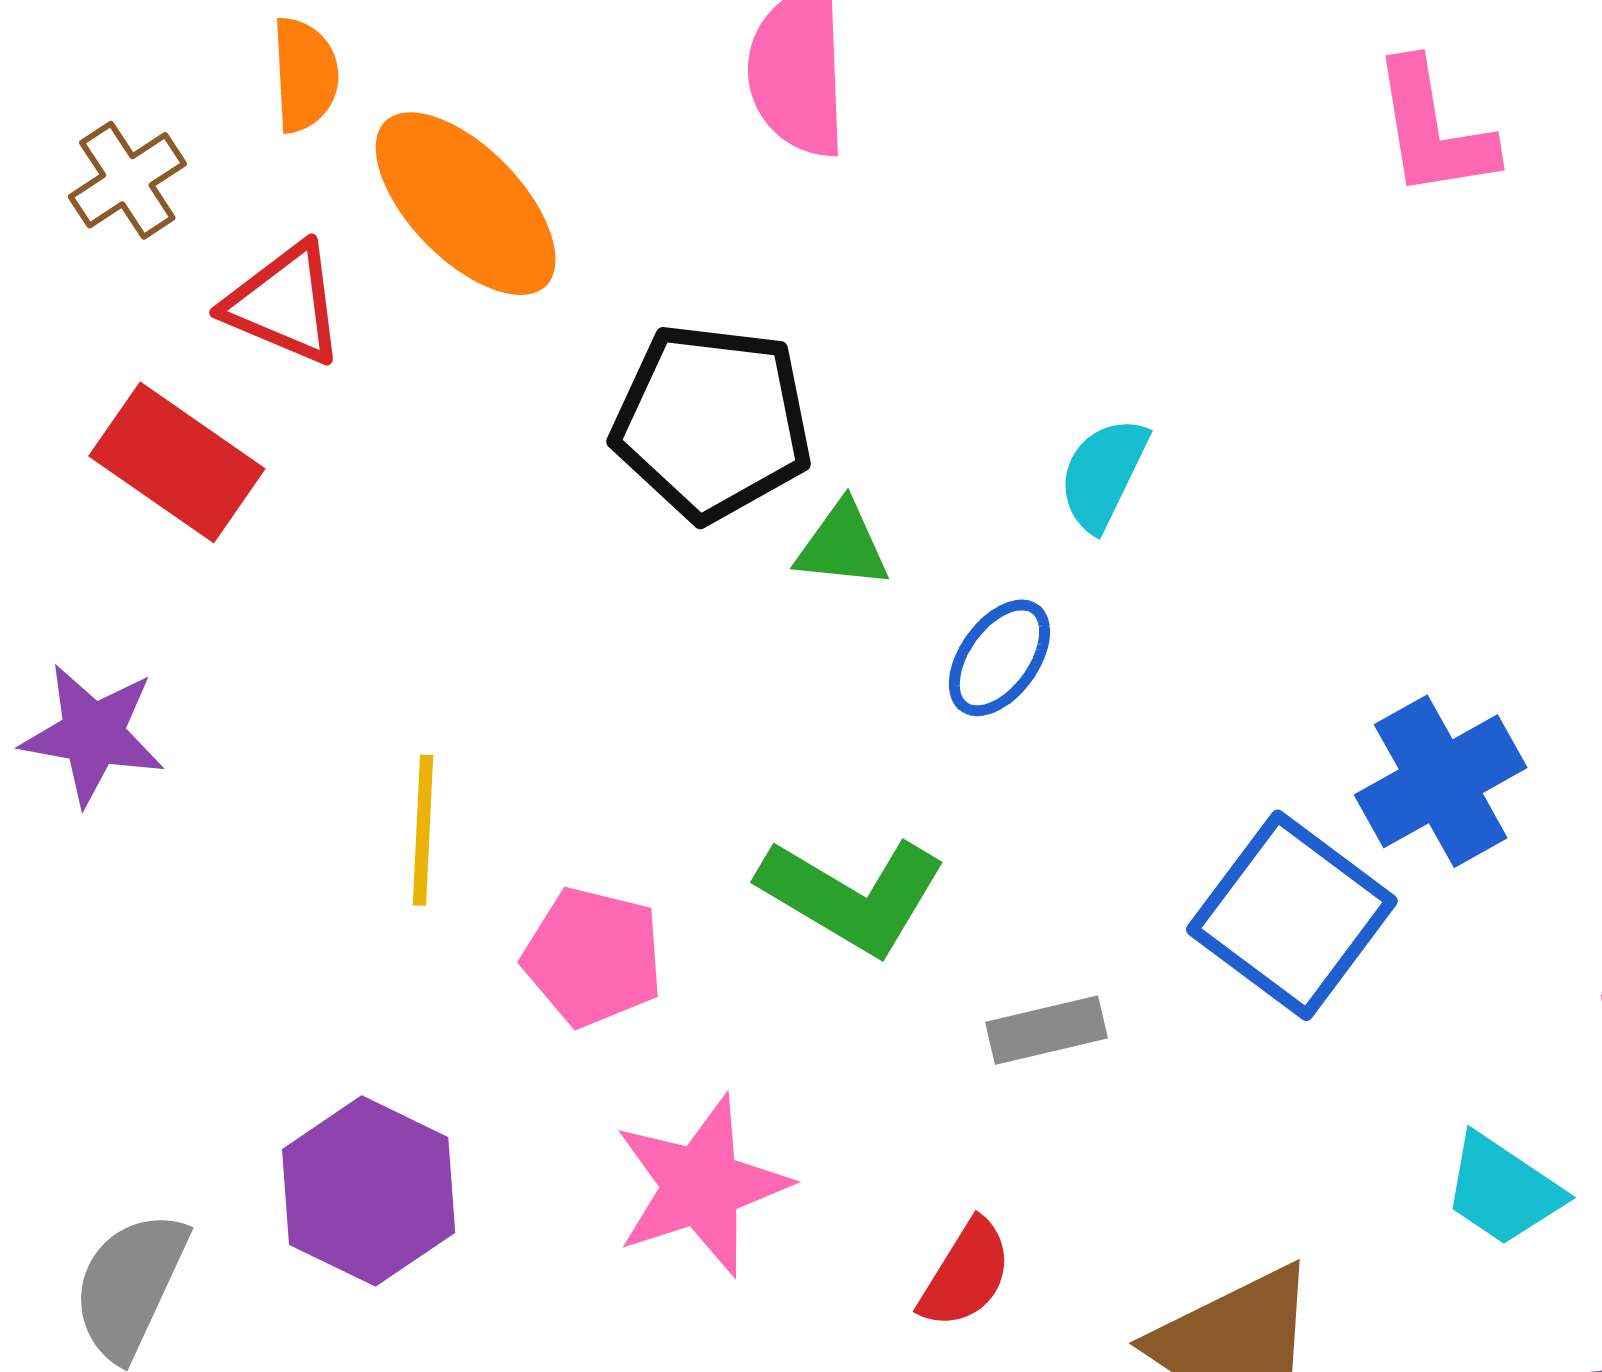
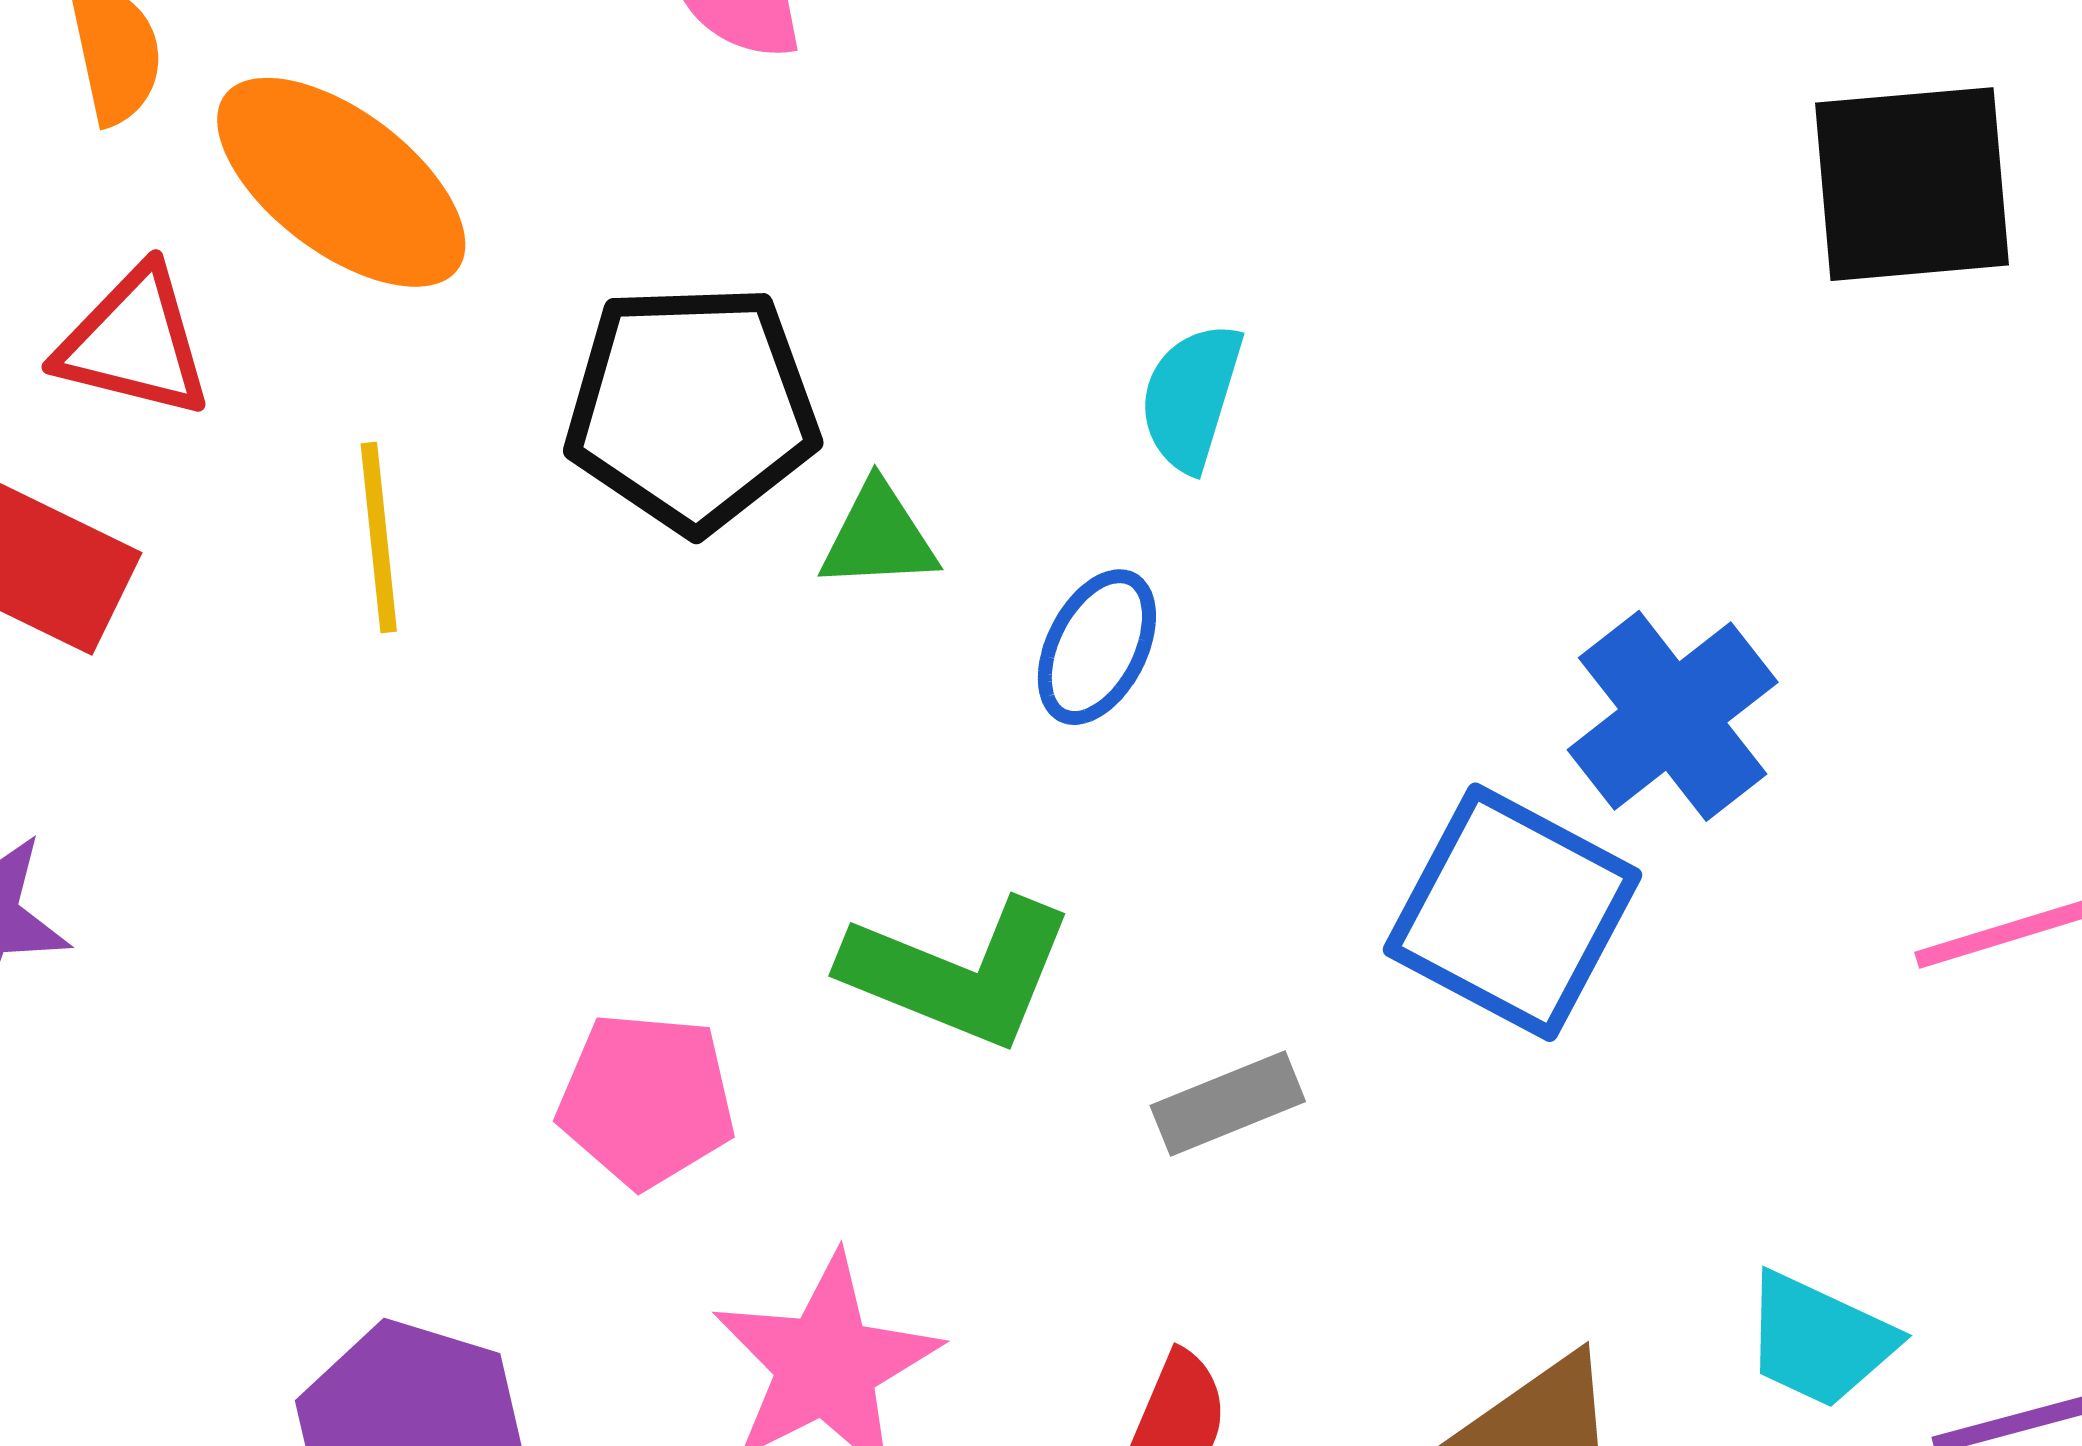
yellow line: (423, 830) -> (379, 537), moved
cyan trapezoid: (1503, 1190) -> (1819, 1340), moved

